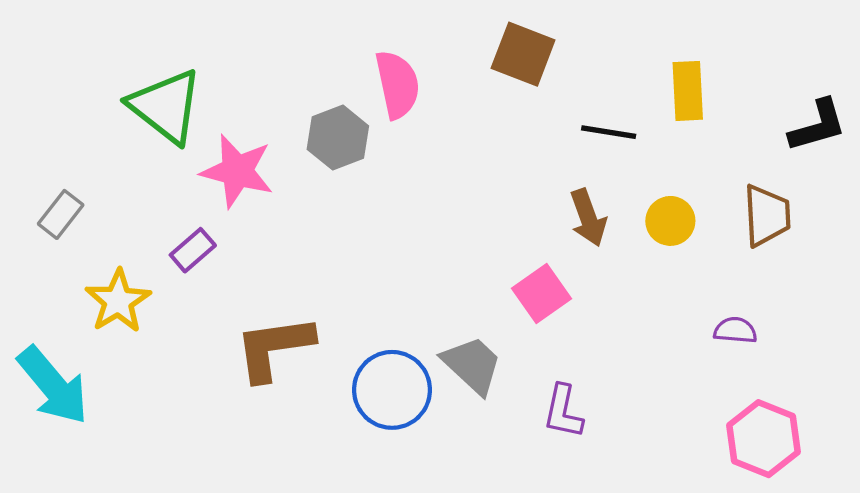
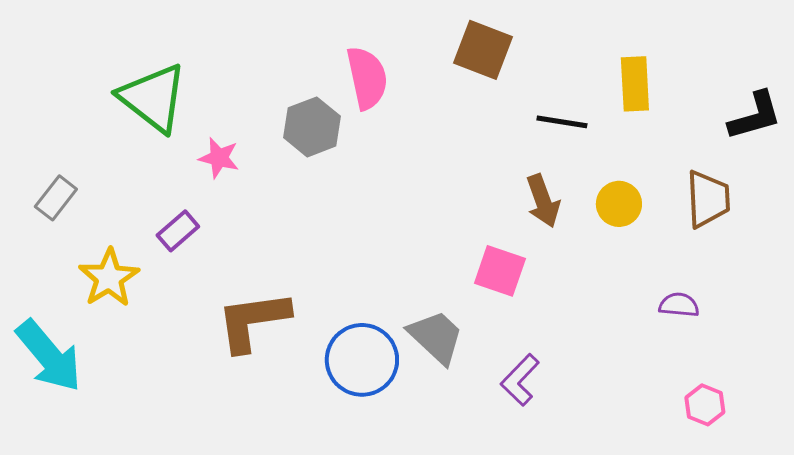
pink star: (237, 171) -> (219, 158), size x0.6
pink square: (541, 293) -> (500, 271), turned -36
purple L-shape: (563, 412) -> (520, 380), turned 32
pink hexagon: (764, 439) -> (705, 405), size x0.6

